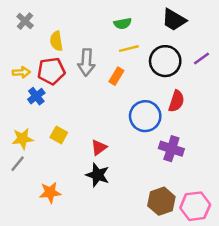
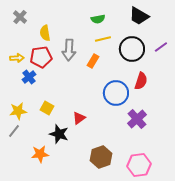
purple cross: (171, 149) -> (137, 119), turned 30
black star: (98, 175) -> (59, 134), moved
brown hexagon: (161, 201) -> (101, 157), moved
pink hexagon: (195, 206) -> (139, 165), moved

